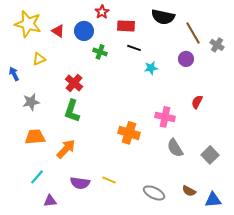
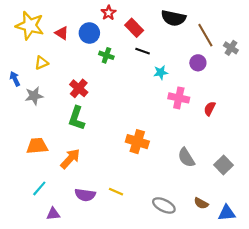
red rectangle: (126, 26) -> (134, 28), turned 42
gray star: (31, 102) -> (34, 96), moved
pink cross: (165, 117) -> (179, 98), moved

